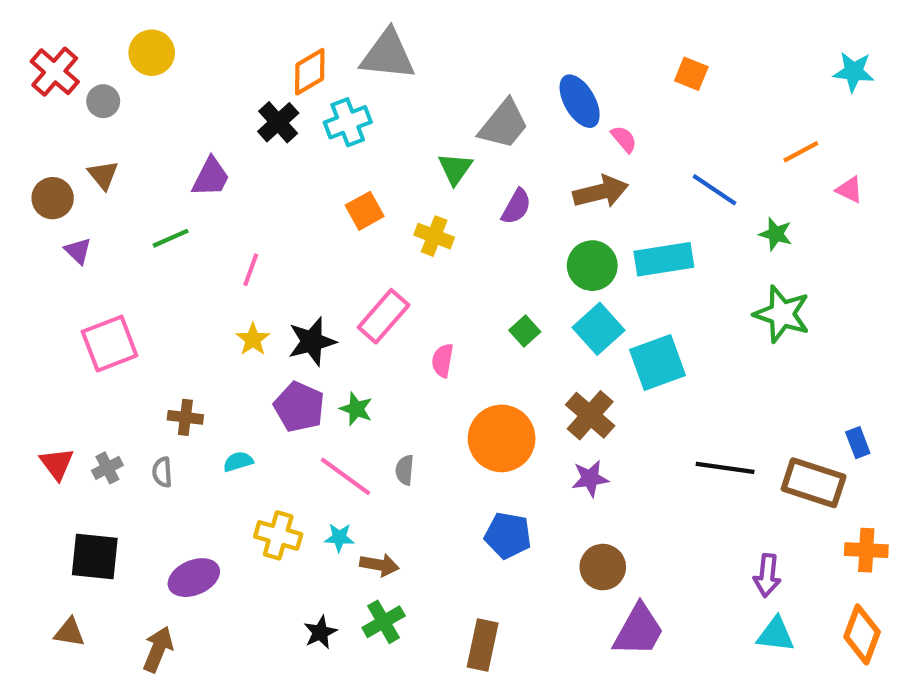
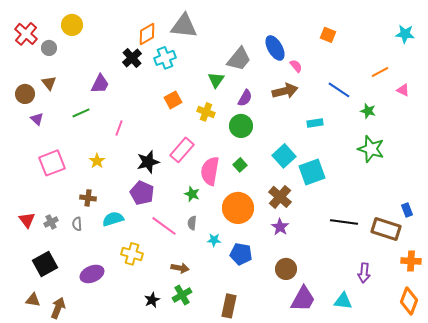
cyan rectangle: (664, 259) -> (315, 123), size x0.6
green circle: (592, 266) -> (241, 126), moved
green square: (525, 331) -> (240, 165), moved
yellow star: (253, 339) -> (97, 161), moved
pink semicircle: (443, 360) -> (210, 171), size x1.8
green star: (356, 409) -> (192, 194), moved
cyan semicircle: (238, 462) -> (113, 219), size x1.5
purple star: (590, 478) -> (280, 227), turned -30
cyan star: (339, 538) -> (214, 240), moved
black square: (95, 556) -> (45, 264), turned -35
cyan triangle: (776, 634) -> (343, 301), moved
brown arrow: (158, 649) -> (58, 308), moved

